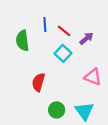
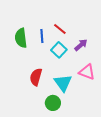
blue line: (45, 25) -> (42, 36), moved
purple arrow: (86, 38) -> (81, 45), moved
cyan triangle: (84, 111) -> (63, 83), moved

